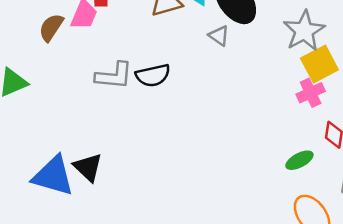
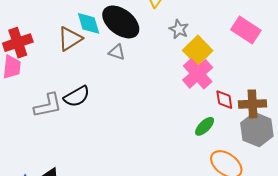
gray star: (304, 31) -> (179, 29), size x0.6
pink cross: (311, 93) -> (198, 74), size x1.4

